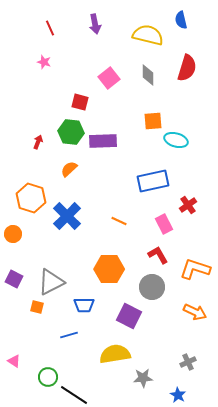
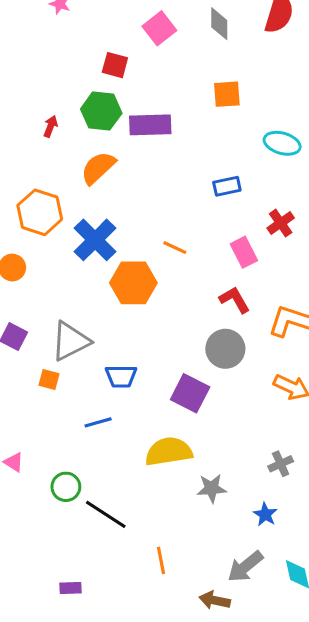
cyan ellipse: (176, 140) -> (282, 143), moved
orange semicircle: (69, 169) -> (98, 168), size x1.4
blue rectangle: (153, 181) -> (227, 186), size x0.6
orange hexagon: (109, 269) -> (133, 283), moved

